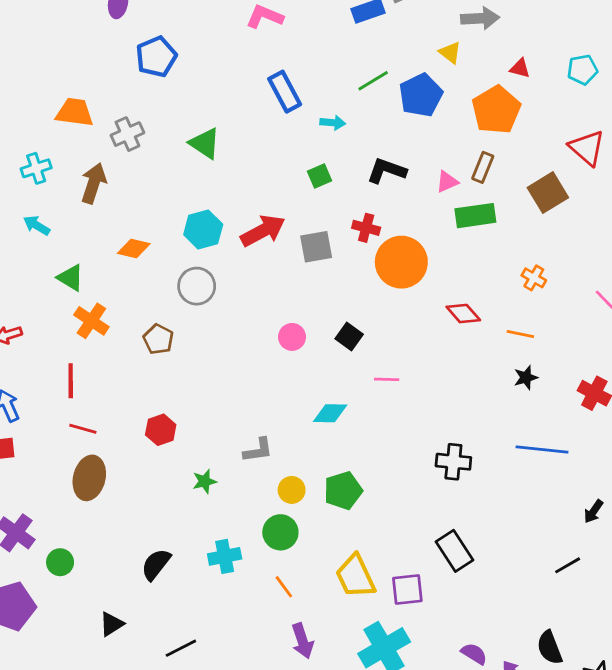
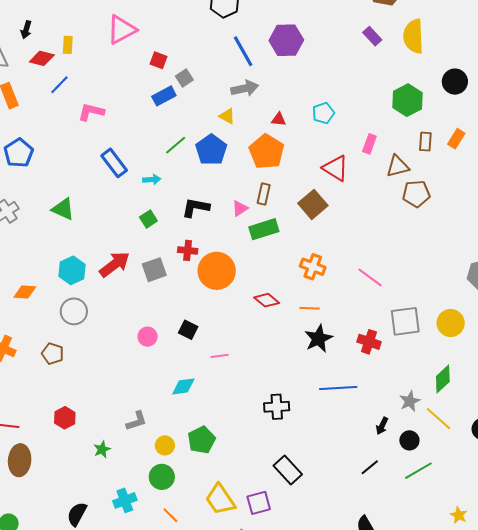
orange cross: (534, 278) -> (313, 267), size x1.4
black star: (526, 378) -> (318, 339), size x1.6

